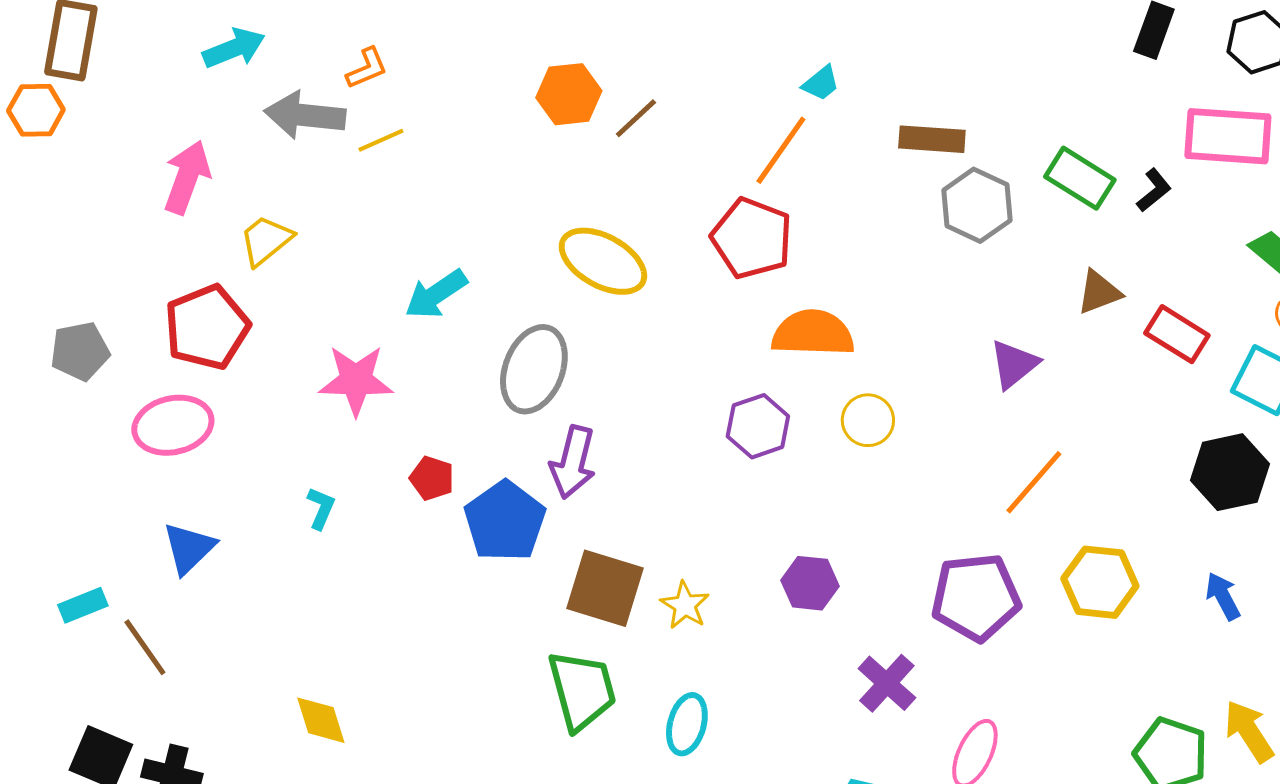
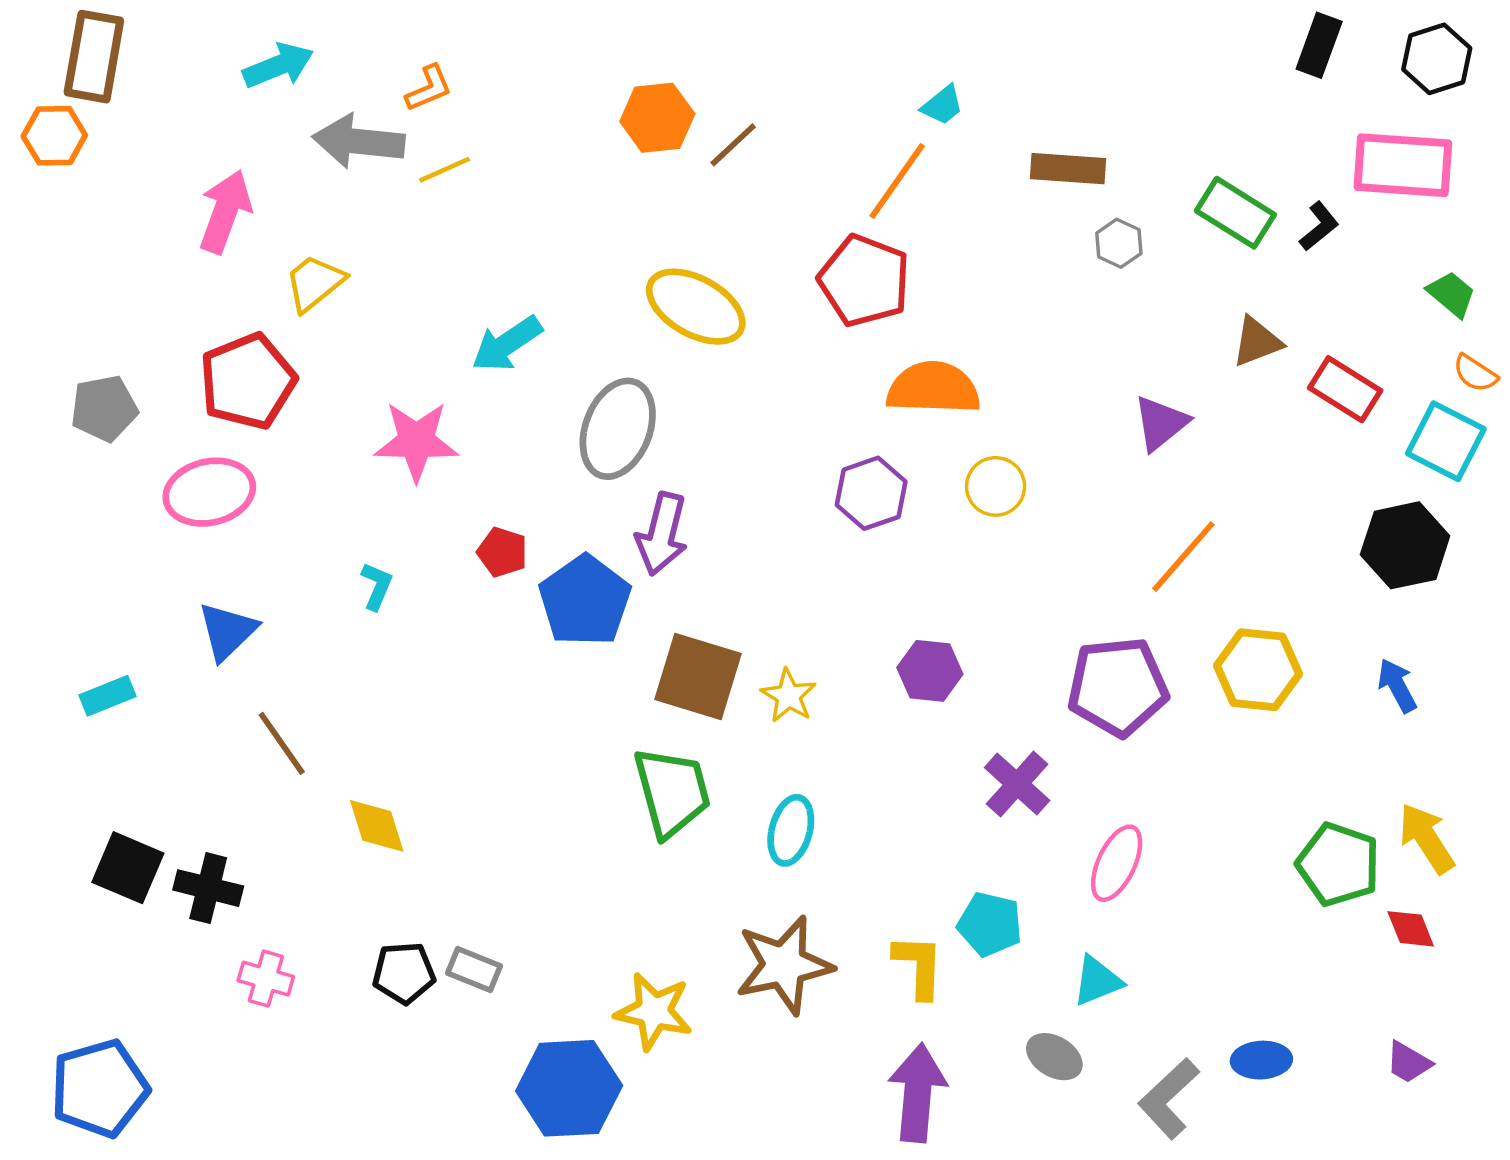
gray hexagon: (977, 205) -> (1119, 243), size x0.6
brown line: (145, 647) -> (282, 743), moved

